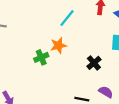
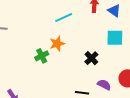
cyan line: (67, 18) -> (64, 18), turned 30

